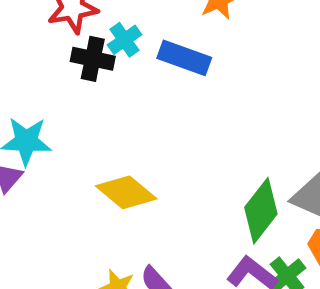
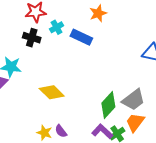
black cross: (93, 59) -> (32, 38), moved

